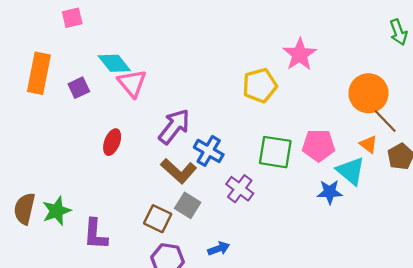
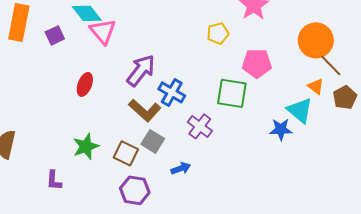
yellow pentagon: (260, 85) -> (218, 33), size x0.7
pink pentagon: (319, 145) -> (257, 63), moved
green star: (57, 211) -> (86, 146), moved
purple L-shape: (95, 234) -> (54, 180), moved, size x0.7
blue arrow: (219, 249) -> (181, 168), moved

